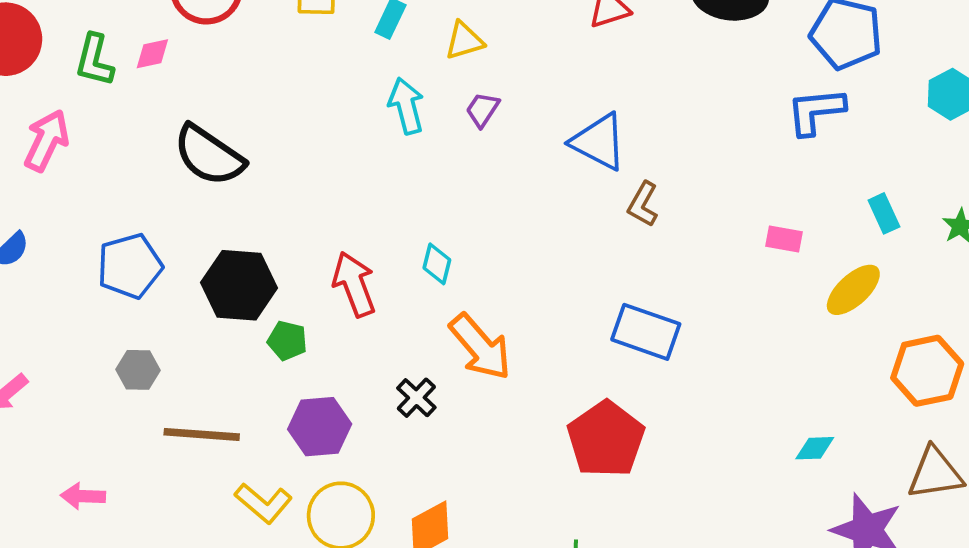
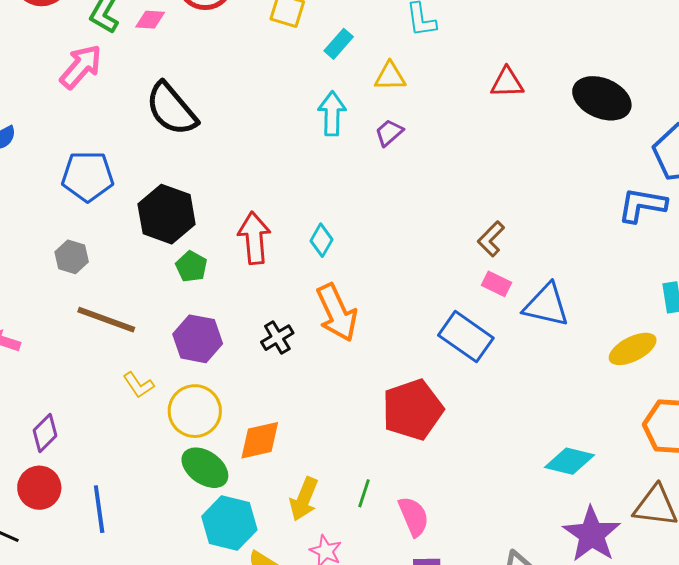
pink arrow: (47, 140) -> (81, 67), moved
blue triangle: (599, 142) -> (546, 305), moved, turned -30
pink rectangle: (784, 239) -> (497, 284), moved
cyan diamond: (815, 448) -> (569, 461), size x1.5
yellow L-shape: (263, 503) -> (139, 385), size x0.7

